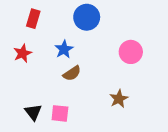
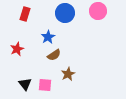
pink circle: (131, 52) -> (98, 11), moved
red star: (23, 53) -> (17, 49), moved
brown star: (119, 99) -> (68, 74), moved

